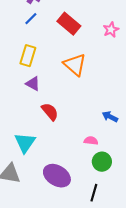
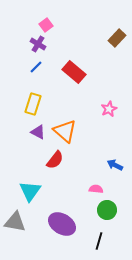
pink star: (111, 30) -> (109, 109), moved
orange triangle: (75, 65) -> (65, 131), moved
red semicircle: (50, 112) -> (55, 160), turned 78

